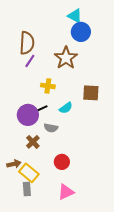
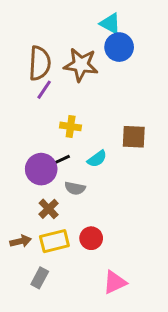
brown star: (66, 58) -> (81, 65), moved, turned -30
yellow rectangle: (29, 173) -> (54, 241), moved, turned -54
gray rectangle: (27, 189) -> (40, 278), turned 32
pink triangle: (66, 192) -> (115, 282), moved

